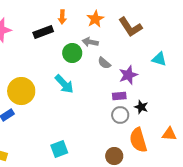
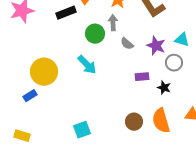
gray arrow: (90, 42) -> (113, 23), turned 77
purple star: (128, 75) -> (156, 46), moved, turned -30
gray circle: (120, 115) -> (174, 63), moved
brown circle: (114, 156) -> (134, 122), moved

